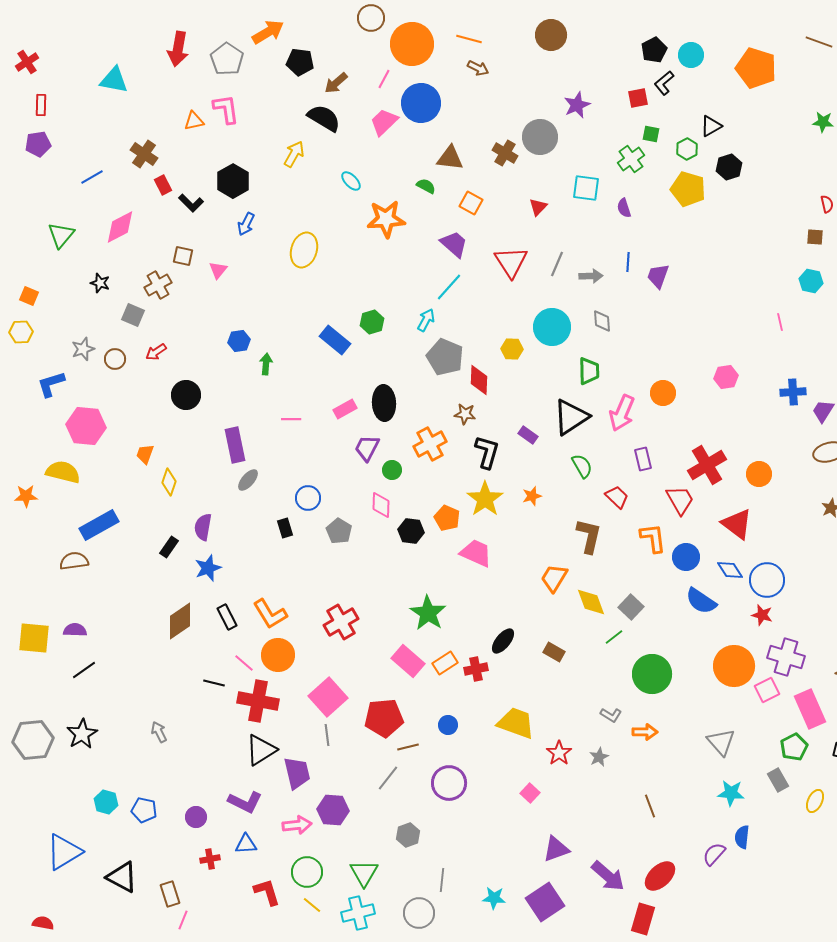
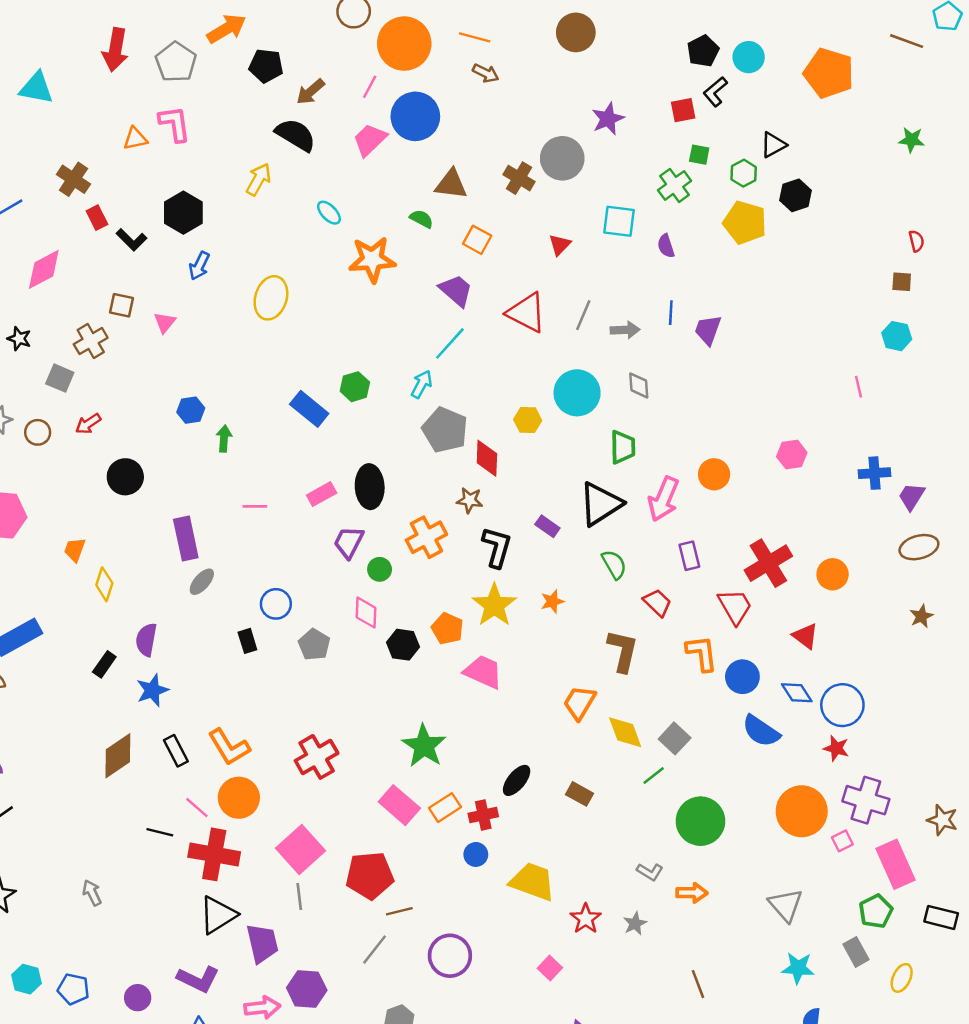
red triangle: (511, 262) -> (526, 313), turned -30
red triangle: (737, 524) -> (805, 636), size x0.7
pink square: (767, 690) -> (842, 841), size x0.7
blue circle: (448, 725) -> (476, 854), moved

